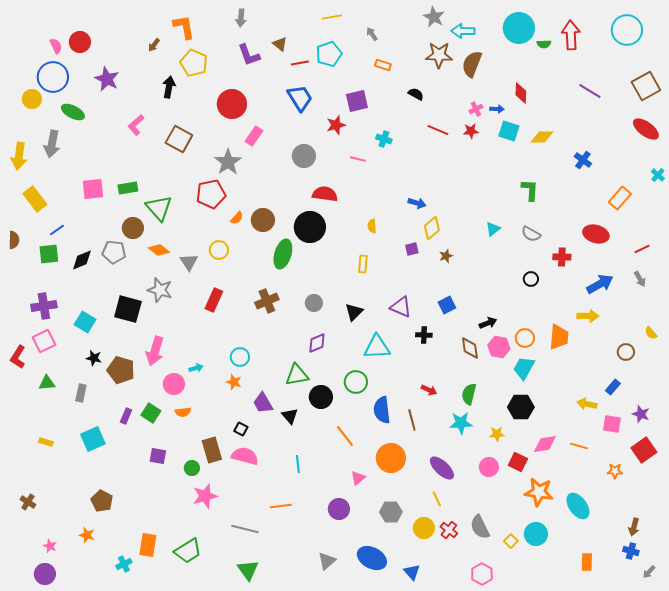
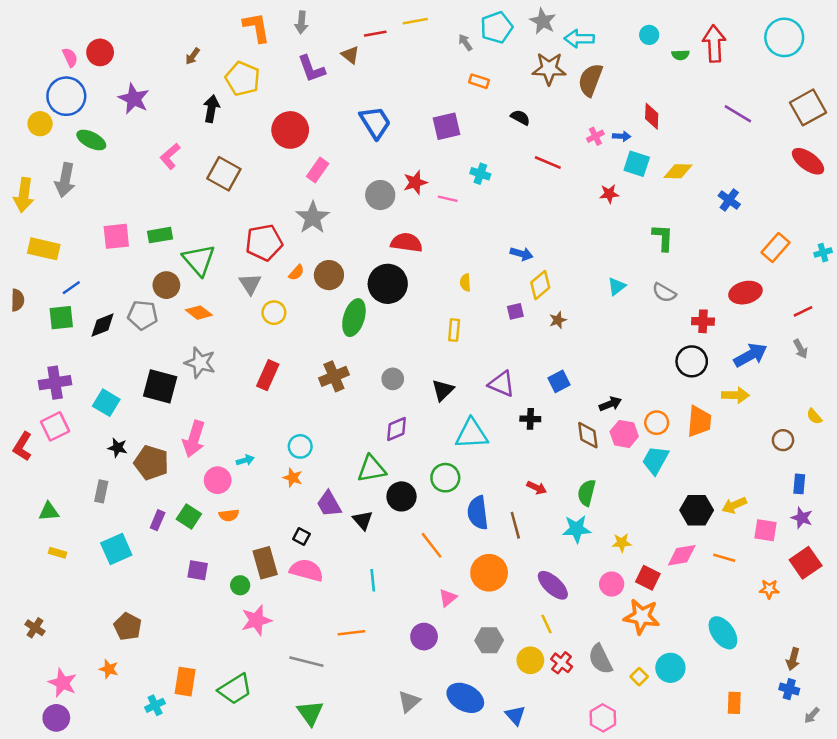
orange L-shape: (184, 27) -> (256, 27), moved
cyan circle: (519, 28) -> (649, 35), size x0.5
cyan pentagon: (329, 54) -> (497, 27), moved
red line: (300, 63) -> (375, 34), moved
red star: (336, 125) -> (415, 183), moved
red star: (471, 131) -> (609, 194), moved
gray star: (228, 162) -> (313, 218), moved
cyan cross: (658, 175) -> (823, 253), moved, turned 32
yellow rectangle: (35, 199) -> (44, 249), turned -40
red ellipse: (596, 234) -> (745, 293), turned -30
gray triangle: (189, 262) -> (250, 284), moved
black circle: (531, 279) -> (692, 361), moved, size x1.6
green triangle: (47, 383) -> (49, 511), moved
blue rectangle: (613, 387) -> (799, 484), moved, turned -35
yellow arrow: (587, 404) -> (734, 505), turned -36
black hexagon: (521, 407) -> (697, 510), moved
orange star: (539, 492) -> (642, 617), moved
pink star: (50, 546) -> (63, 683), size x1.6

